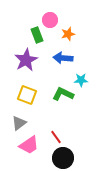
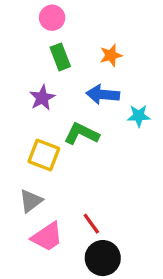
pink circle: (50, 20) -> (52, 18), moved
purple star: (26, 60) -> (42, 98), size x0.7
cyan star: (81, 80) -> (139, 116), moved
green L-shape: (63, 94) -> (82, 134), moved

